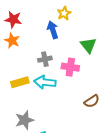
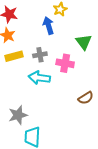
yellow rectangle: (20, 82) -> (14, 56), moved

